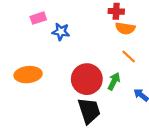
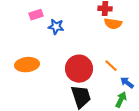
orange line: (129, 56) -> (111, 66), moved
green arrow: (114, 81) -> (121, 100), moved

